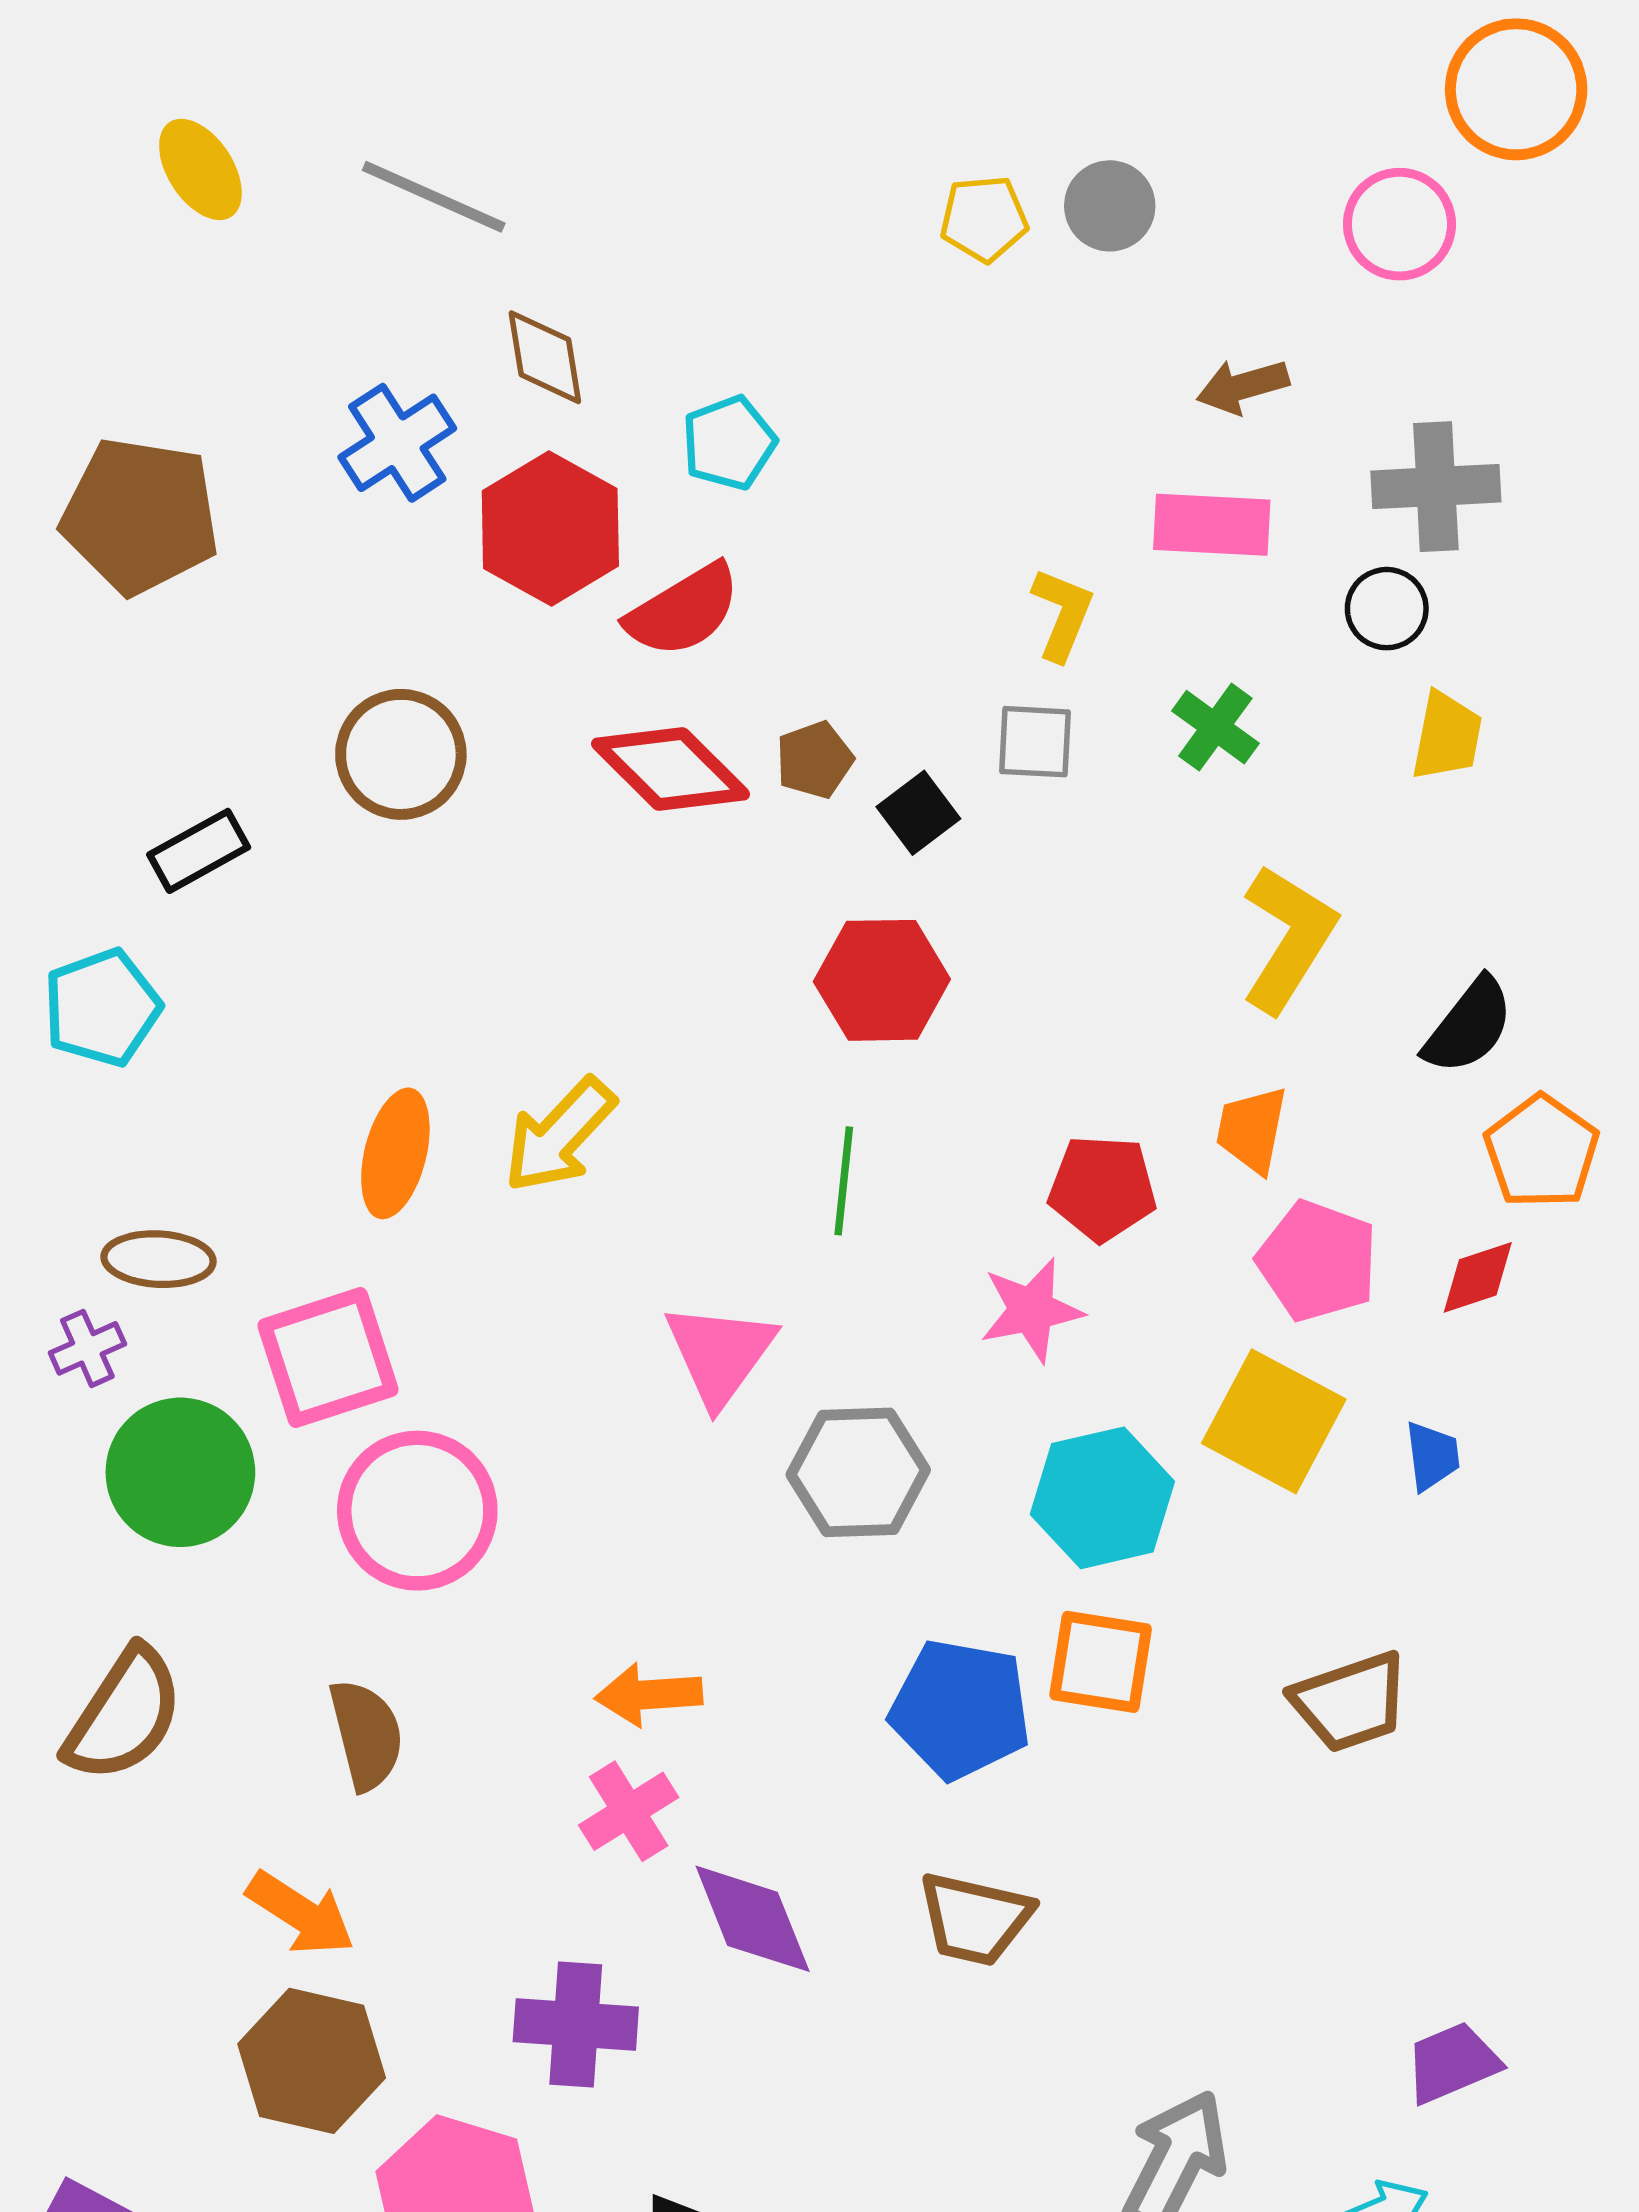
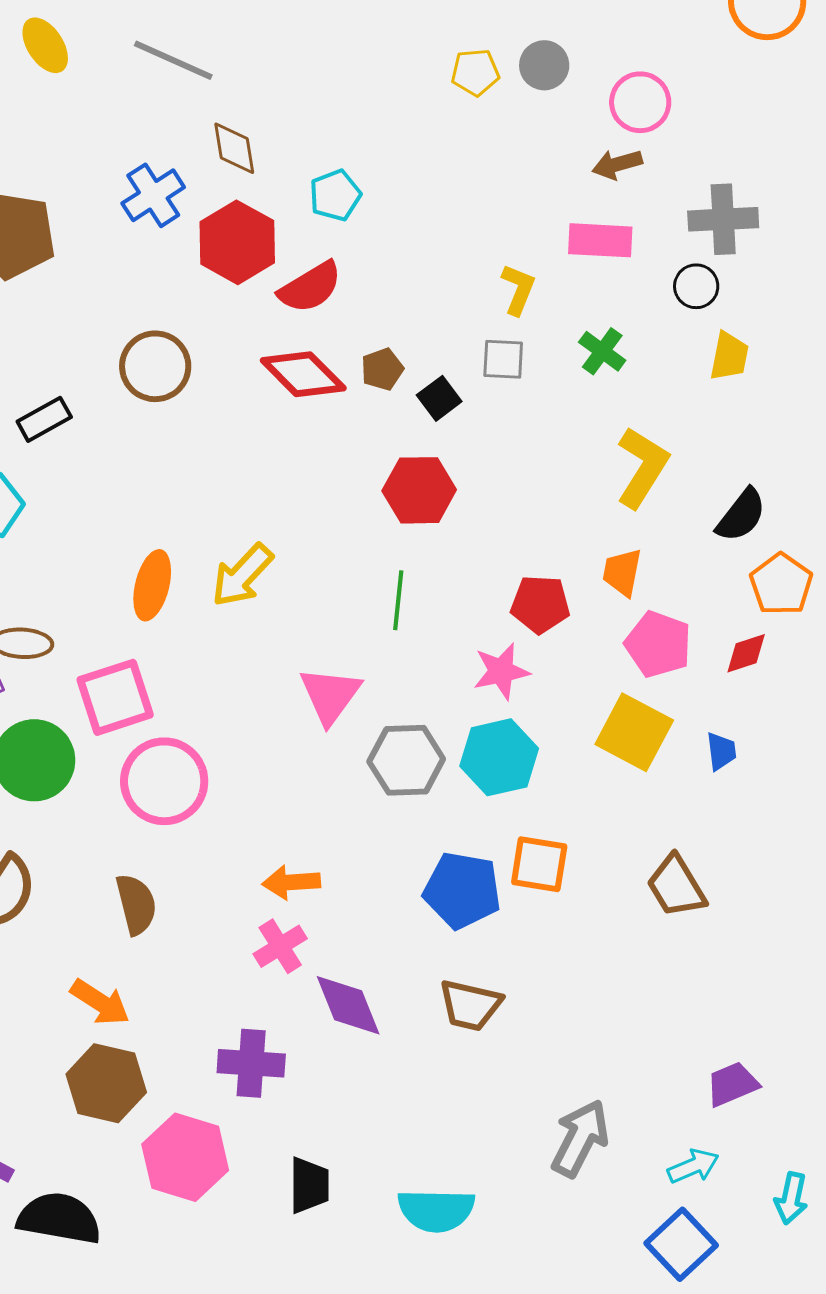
pink circle: (1399, 224) -> (640, 102), moved
cyan hexagon: (1102, 1498) -> (499, 757), moved
brown trapezoid: (1350, 1702) -> (676, 886), turned 78

